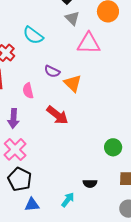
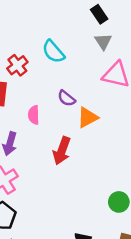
orange triangle: (73, 83) -> (88, 117), turned 36
red arrow: (57, 115) -> (62, 151), turned 60

